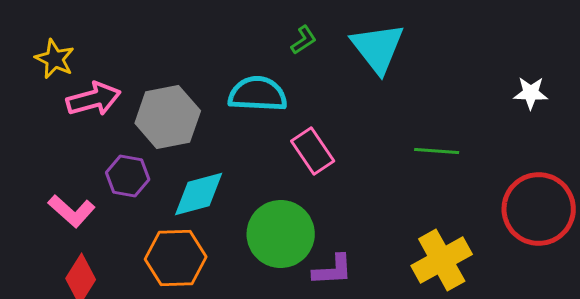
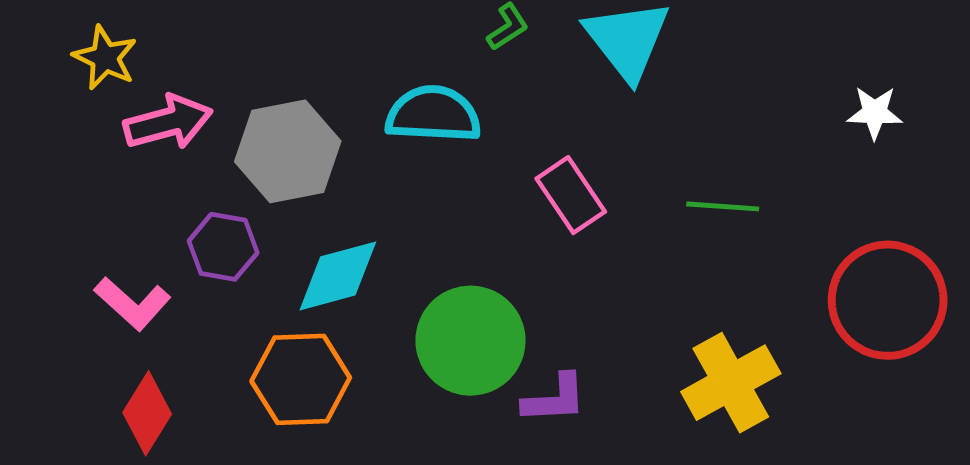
pink rectangle: (313, 151) -> (571, 195), moved

